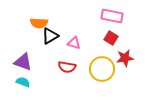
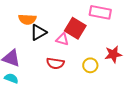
red square: (111, 38) -> (75, 28), moved, size x1.5
yellow circle: (102, 69) -> (90, 65), size x0.6

